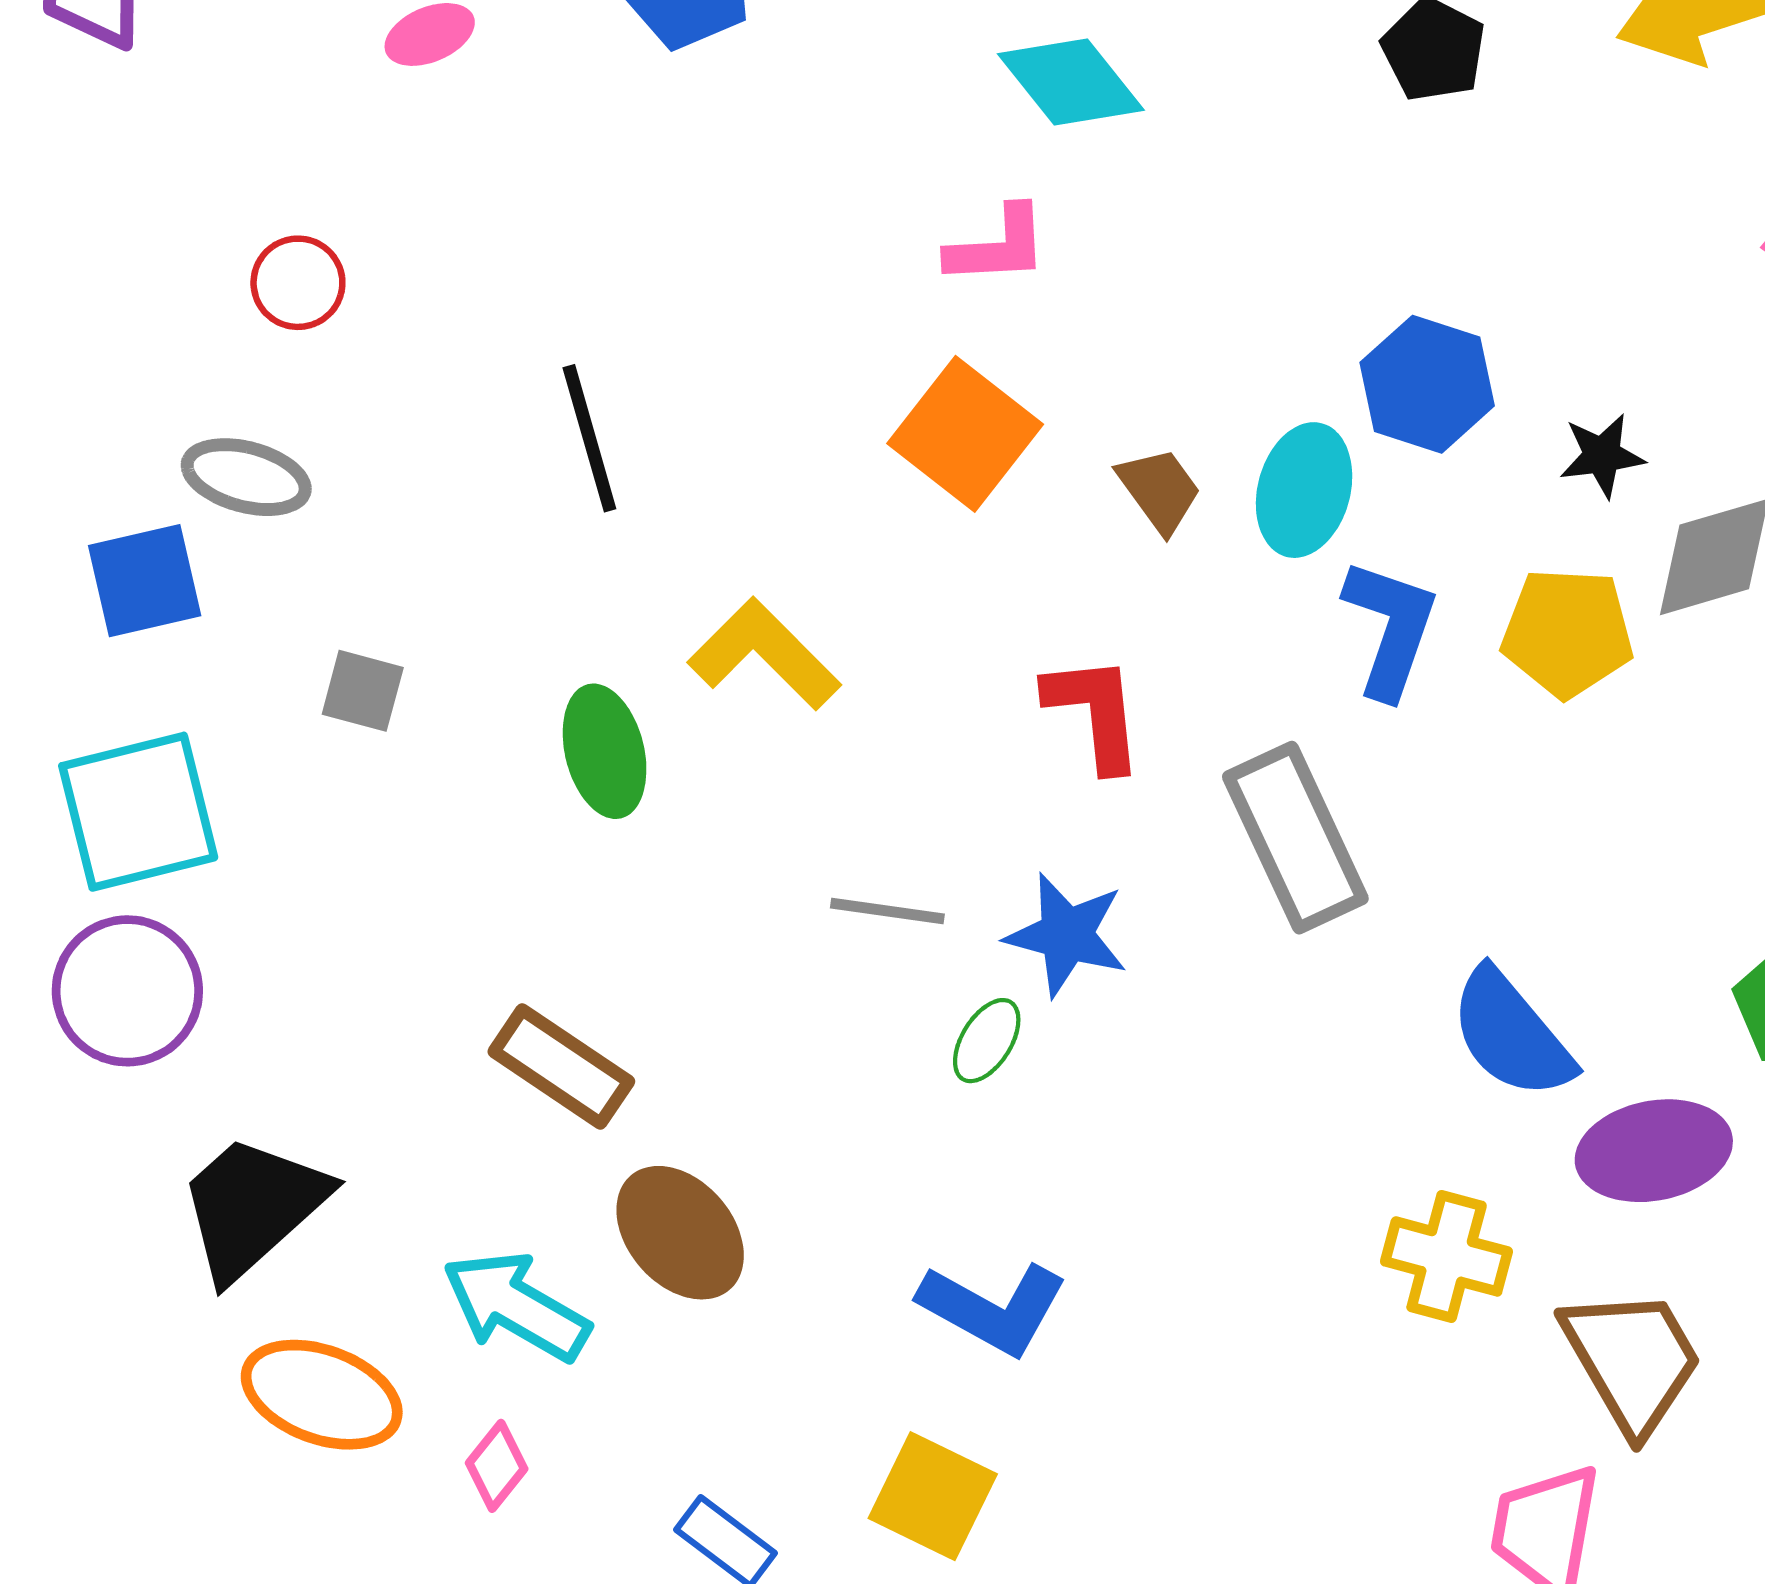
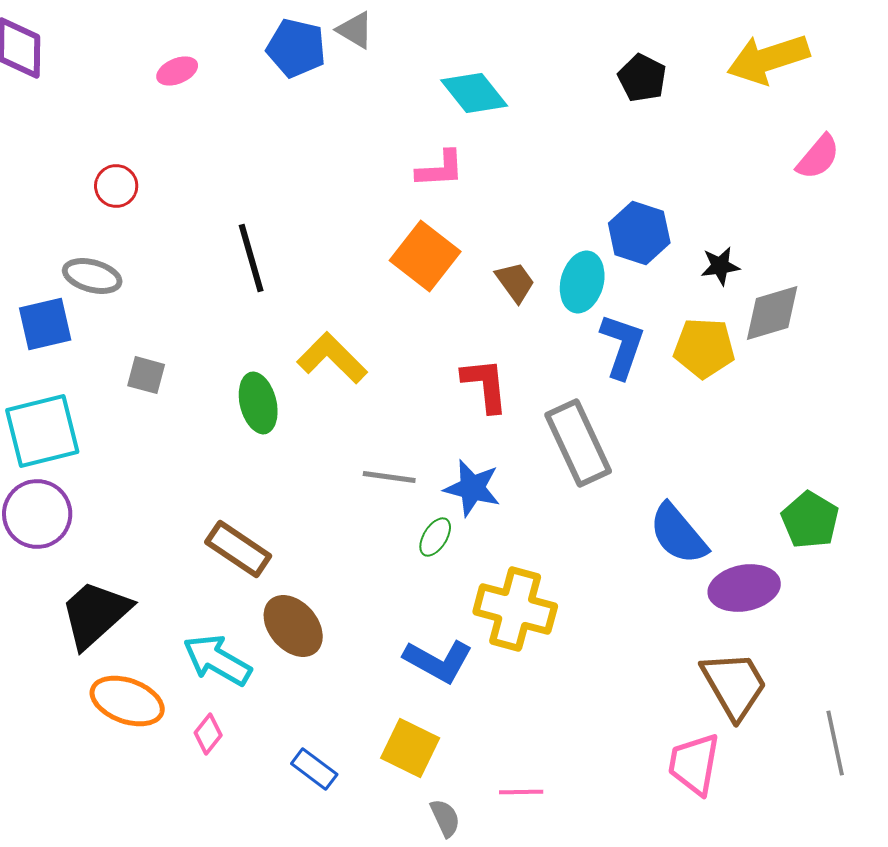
yellow cross: (1447, 1256) -> (515, 609), moved, size x1.4

